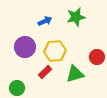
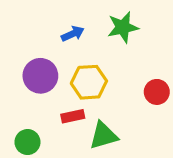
red rectangle: (45, 72) -> (73, 116), turned 32
green triangle: (75, 74) -> (103, 136), moved

